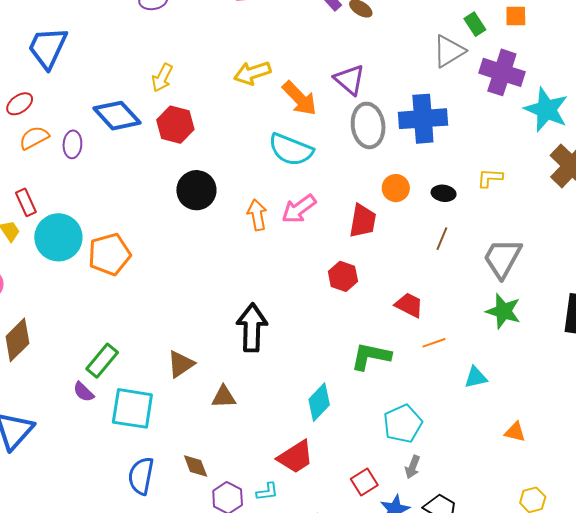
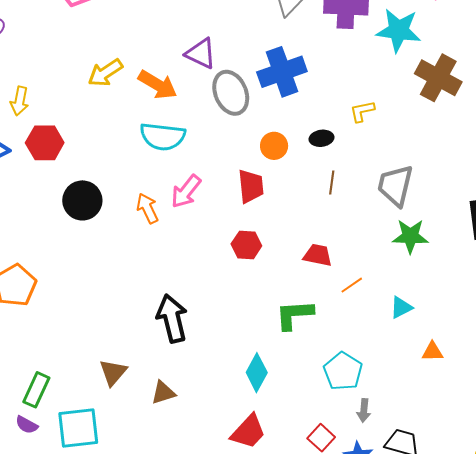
orange triangle: (515, 432) -> (432, 352), moved

